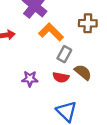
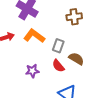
orange L-shape: (51, 32) -> (34, 36), moved
red semicircle: (61, 77) -> (58, 66), turned 48

